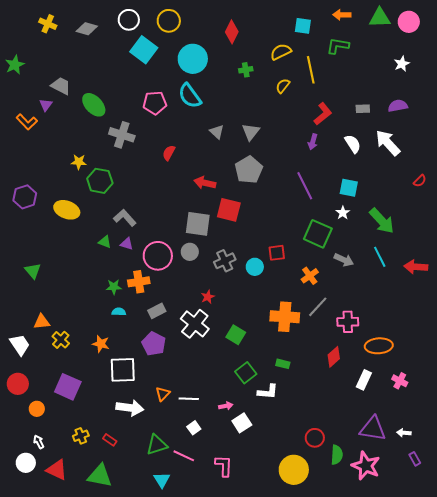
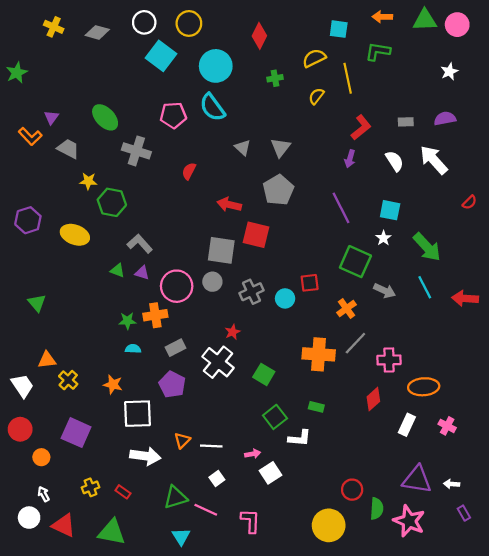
gray trapezoid: (61, 86) -> (68, 149), moved

